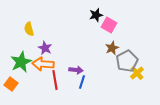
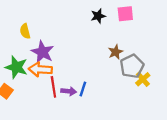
pink square: (109, 25) -> (125, 14), moved, turned -35
purple star: (45, 48) -> (43, 52), size x1.5
green star: (21, 62) -> (16, 67), turned -30
purple arrow: (76, 70) -> (69, 91), moved

